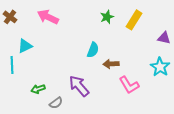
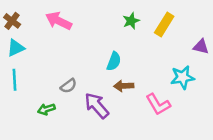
cyan triangle: (25, 46) -> (16, 48), moved
brown arrow: (111, 64) -> (124, 86), moved
cyan star: (160, 67) -> (183, 77), moved, turned 30
gray semicircle: (56, 103) -> (68, 86), moved

